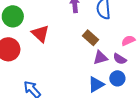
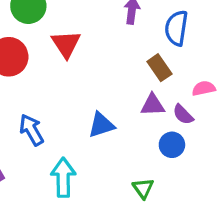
brown rectangle: (90, 38) -> (159, 68), moved
blue triangle: (96, 84) -> (101, 125), moved

